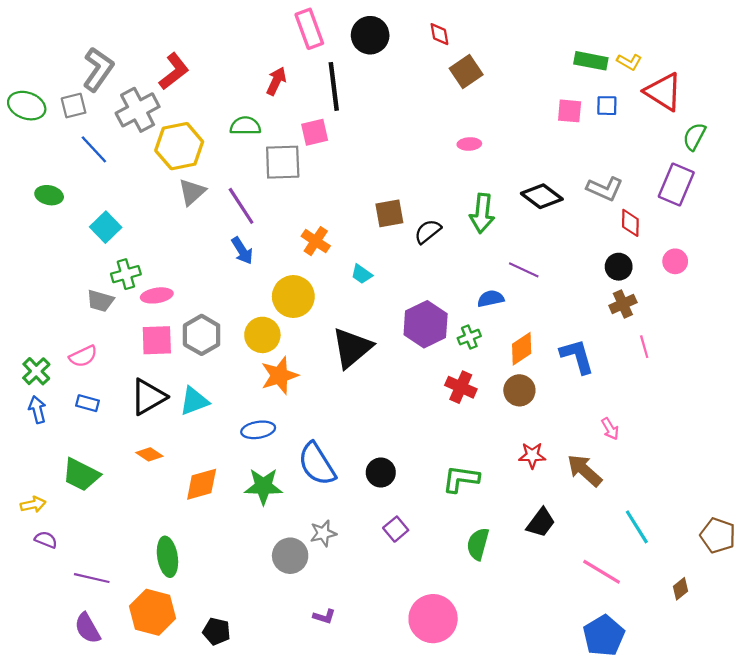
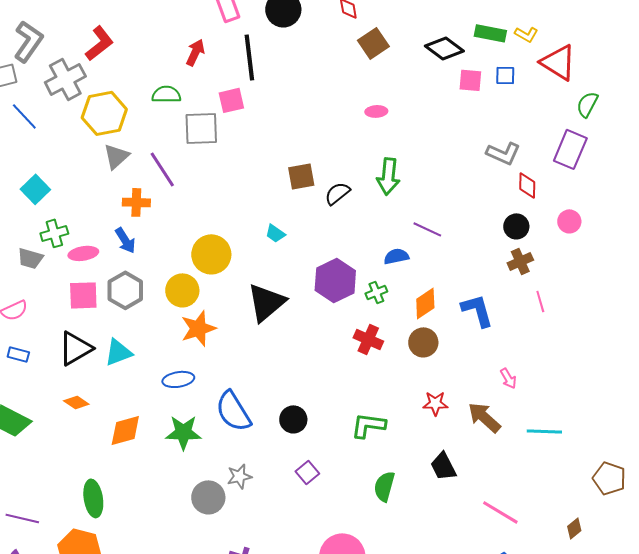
black diamond: (542, 196) -> (444, 48), moved
orange cross: (316, 241) -> (136, 202), moved, turned -32
blue arrow: (242, 251) -> (125, 240), moved
black trapezoid: (541, 523) -> (443, 466), turned 116
cyan line: (637, 527) -> (544, 431), moved, turned -56

